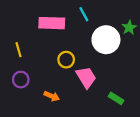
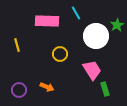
pink trapezoid: (86, 77) -> (92, 70), moved
purple circle: (21, 80) -> (19, 90), moved
green rectangle: (116, 98) -> (105, 89), turned 40

